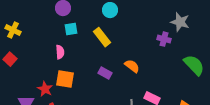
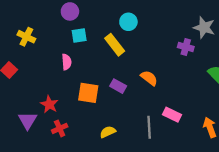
cyan circle: (110, 10) -> (128, 22), moved
yellow cross: (13, 30) -> (26, 37), moved
orange square: (65, 79) -> (88, 93), moved

